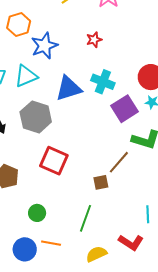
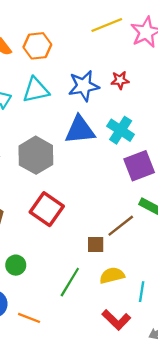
blue star: (44, 46) -> (84, 86), moved
cyan triangle: (26, 76) -> (36, 90), moved
orange line: (51, 243) -> (29, 318), moved
yellow semicircle: (96, 254) -> (112, 275), moved

